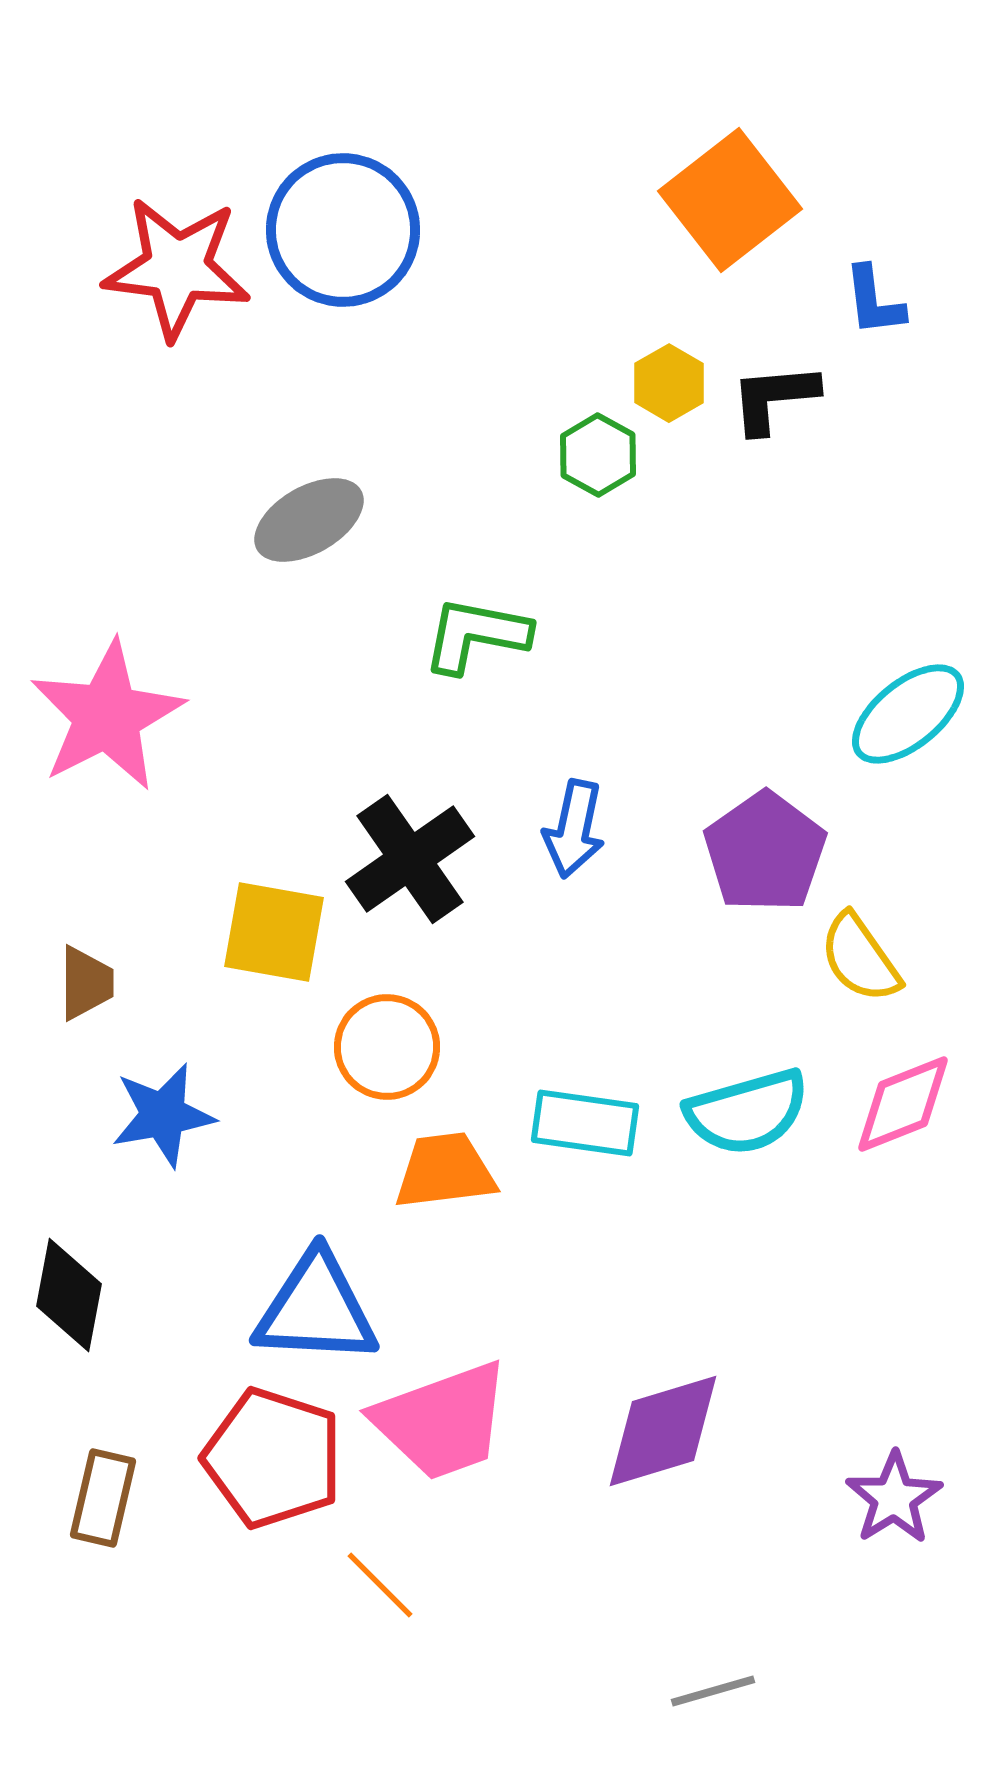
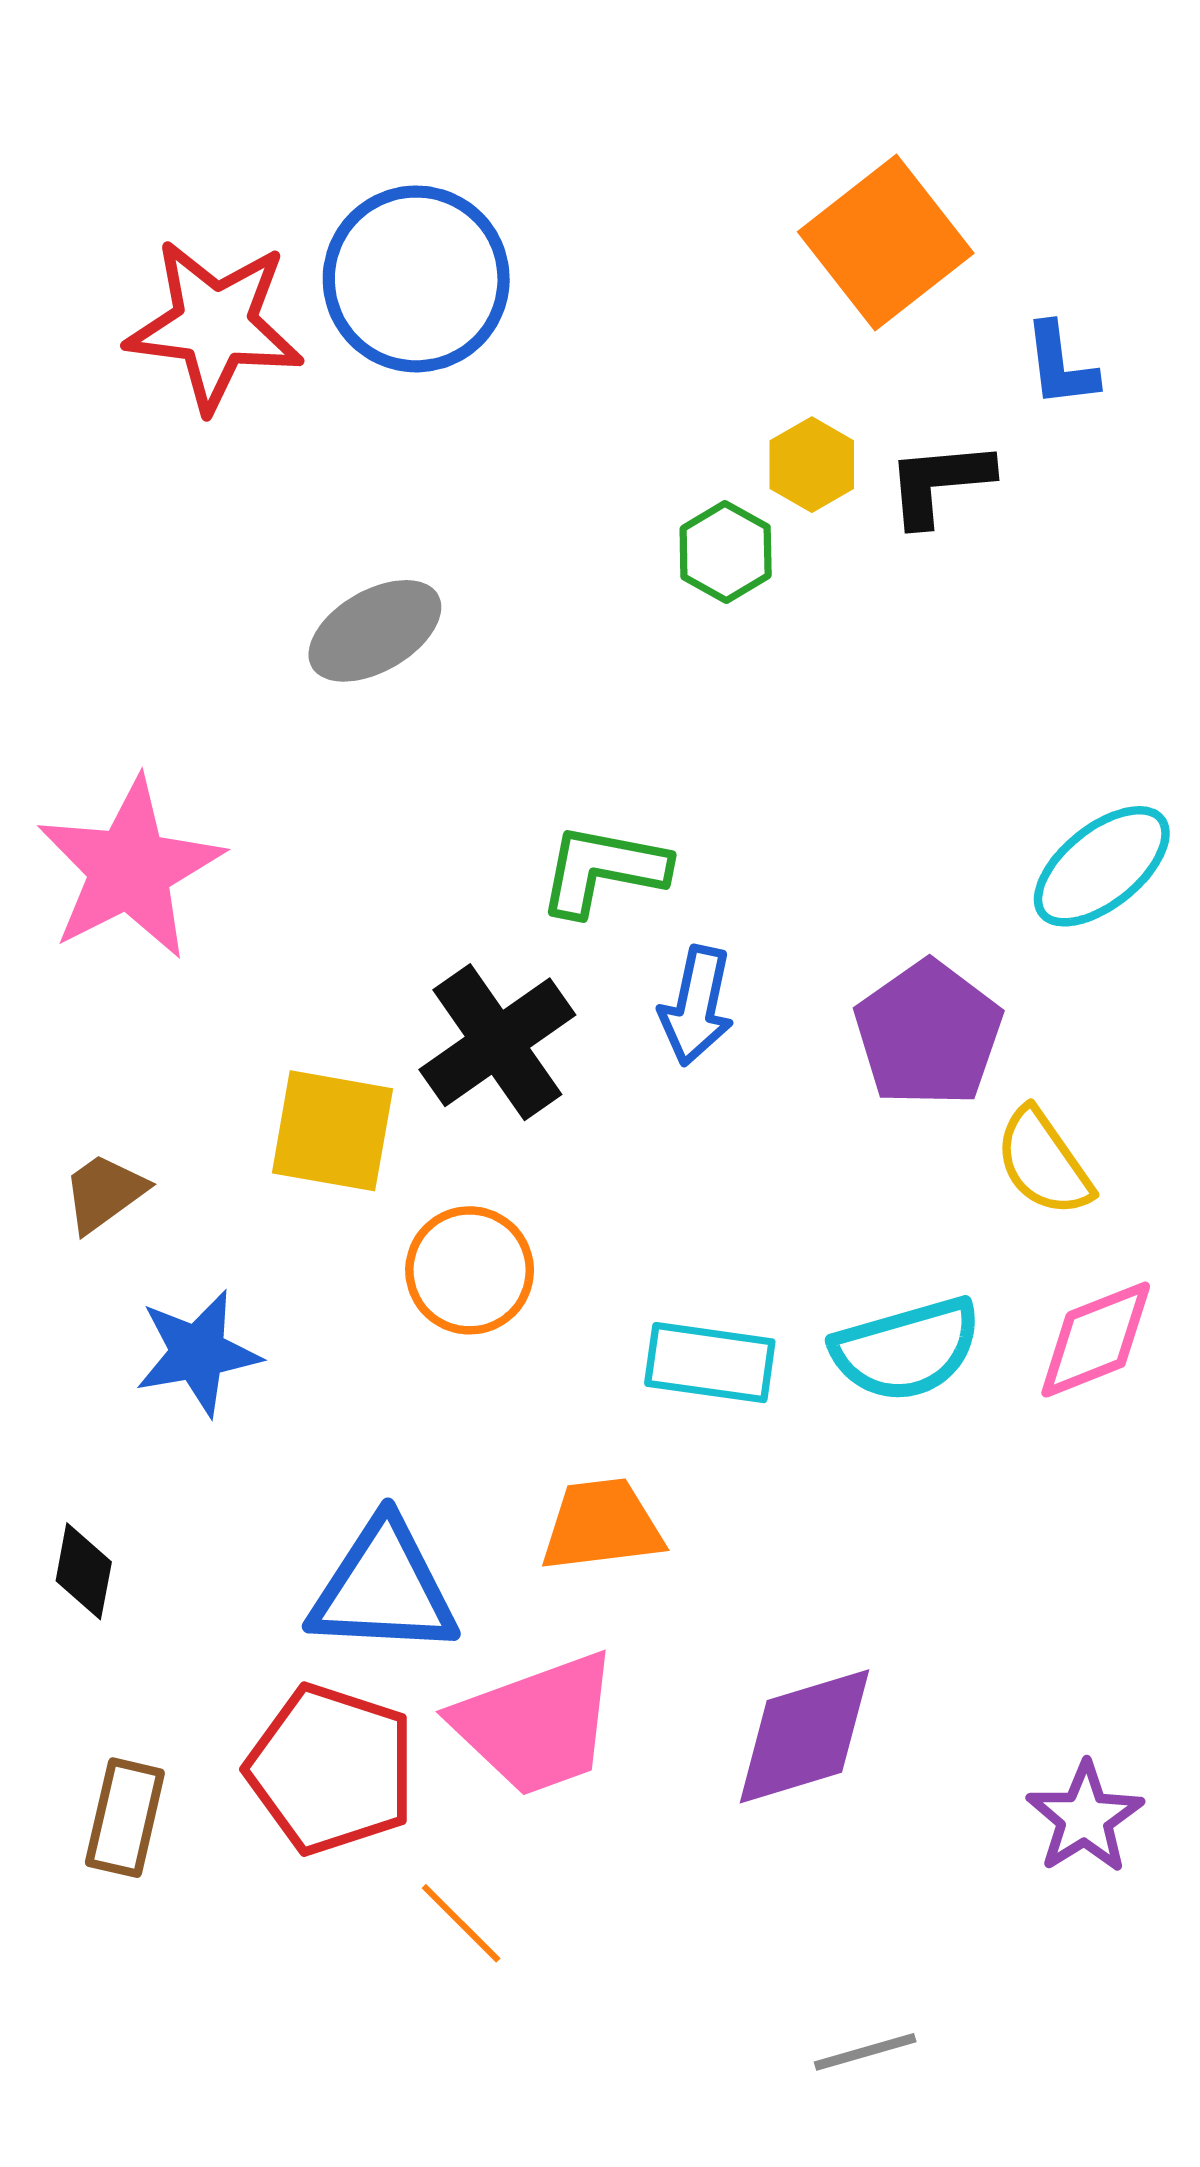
green L-shape: (476, 635) -> (603, 870), moved
brown trapezoid: (86, 983) -> (104, 1193), turned -126
orange trapezoid: (445, 1171) -> (602, 1525), moved
black diamond: (69, 1295) -> (84, 1571), size x0.7

